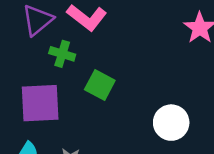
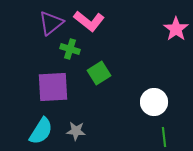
green square: (100, 85) -> (99, 73), turned 30

